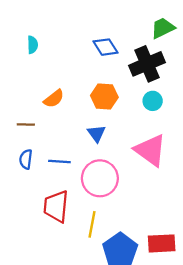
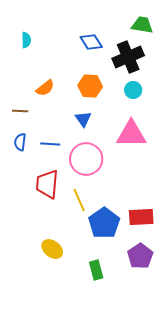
green trapezoid: (163, 28) -> (142, 25), turned 35
pink triangle: (150, 150) -> (131, 134), turned -36
yellow line: (92, 224) -> (79, 200), turned -35

